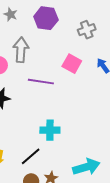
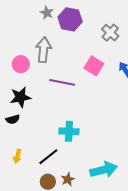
gray star: (11, 14) -> (47, 13), moved
gray cross: (87, 30) -> (110, 33), turned -30

